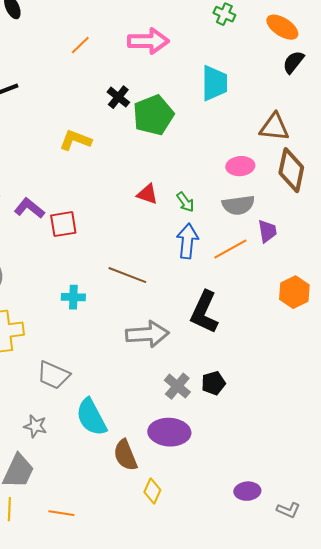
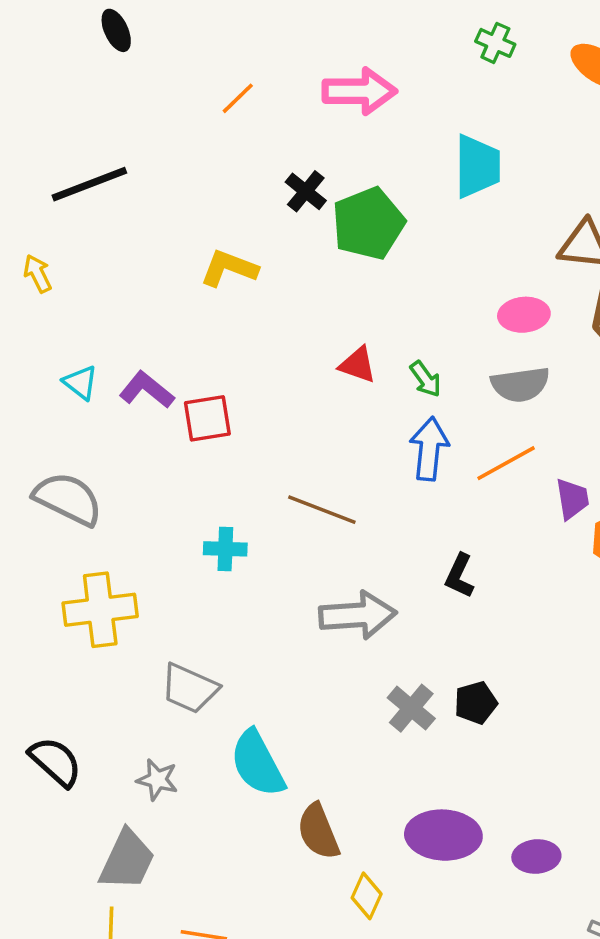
purple trapezoid: (267, 231) -> (572, 499), moved
black L-shape: (204, 312) -> (460, 576), size x0.6
purple ellipse: (169, 432) -> (443, 835), moved
purple ellipse: (247, 491) -> (536, 856), moved

